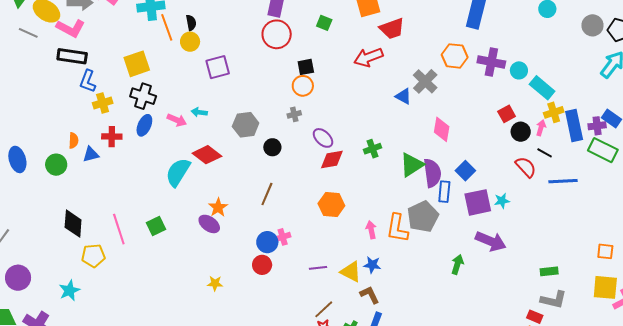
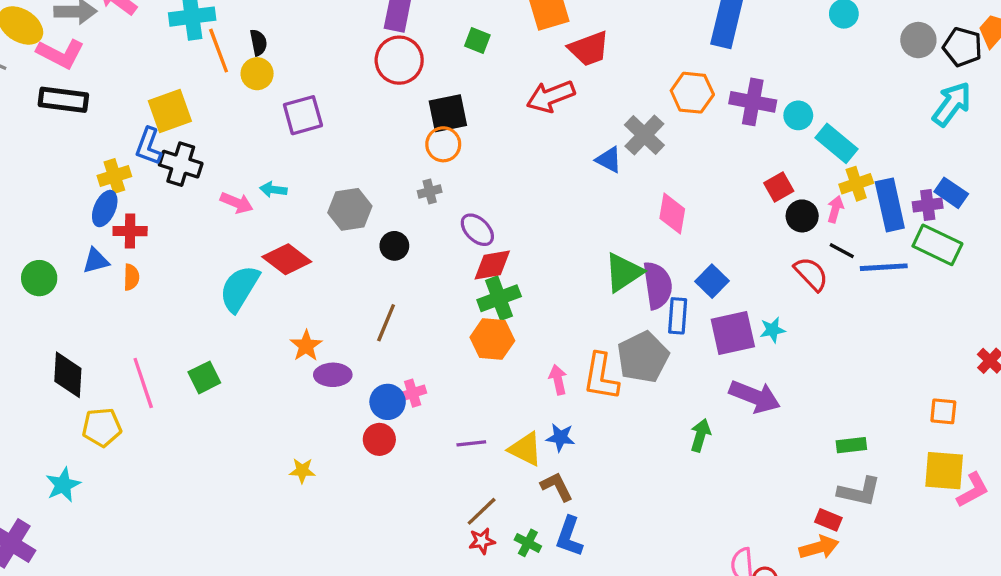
black square: (306, 67) -> (448, 113), size x1.4
blue L-shape: (88, 81) -> (149, 146), moved
blue ellipse: (144, 125) -> (105, 209), moved
orange semicircle: (74, 140) -> (131, 277), moved
green cross: (373, 149) -> (499, 298), moved, size x1.4
blue line: (563, 181) -> (884, 267), moved
purple ellipse: (209, 224) -> (333, 375), moved, turned -35

